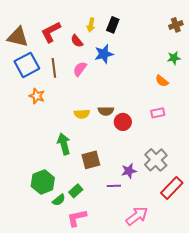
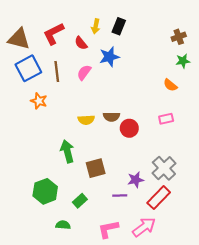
brown cross: (176, 25) -> (179, 37), moved
red rectangle: (172, 188) -> (159, 198), moved
green semicircle: (59, 200) -> (63, 225), moved, turned -136
pink L-shape: (77, 218) -> (108, 229), moved

